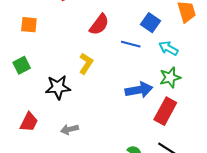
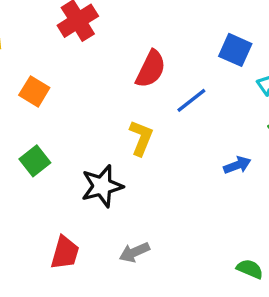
orange square: (29, 25) -> (34, 91), turned 36
blue line: (131, 44) -> (191, 100), moved, turned -42
blue arrow: (139, 90) -> (237, 165), size x0.6

